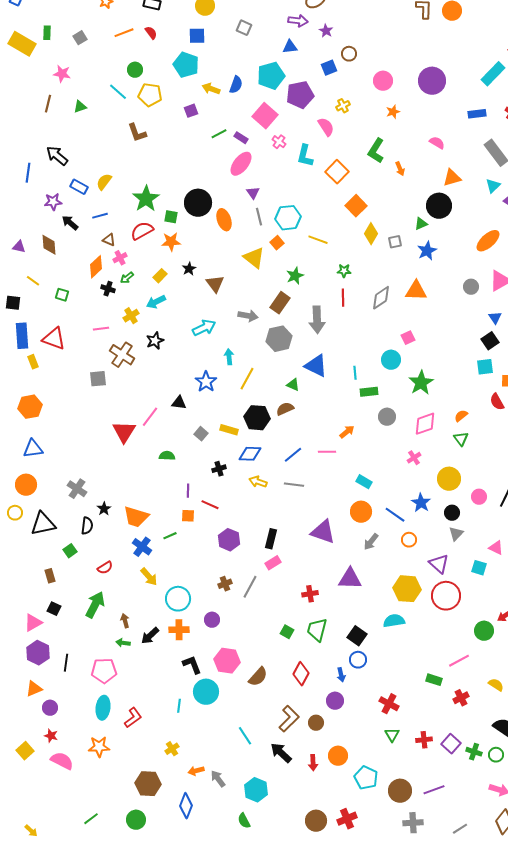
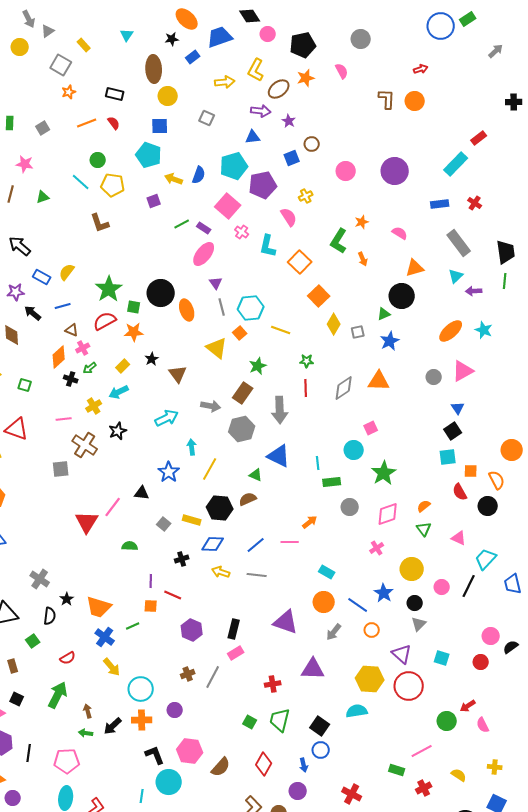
orange star: (393, 112) -> (362, 222), moved
pink triangle: (496, 548) -> (459, 538), moved

